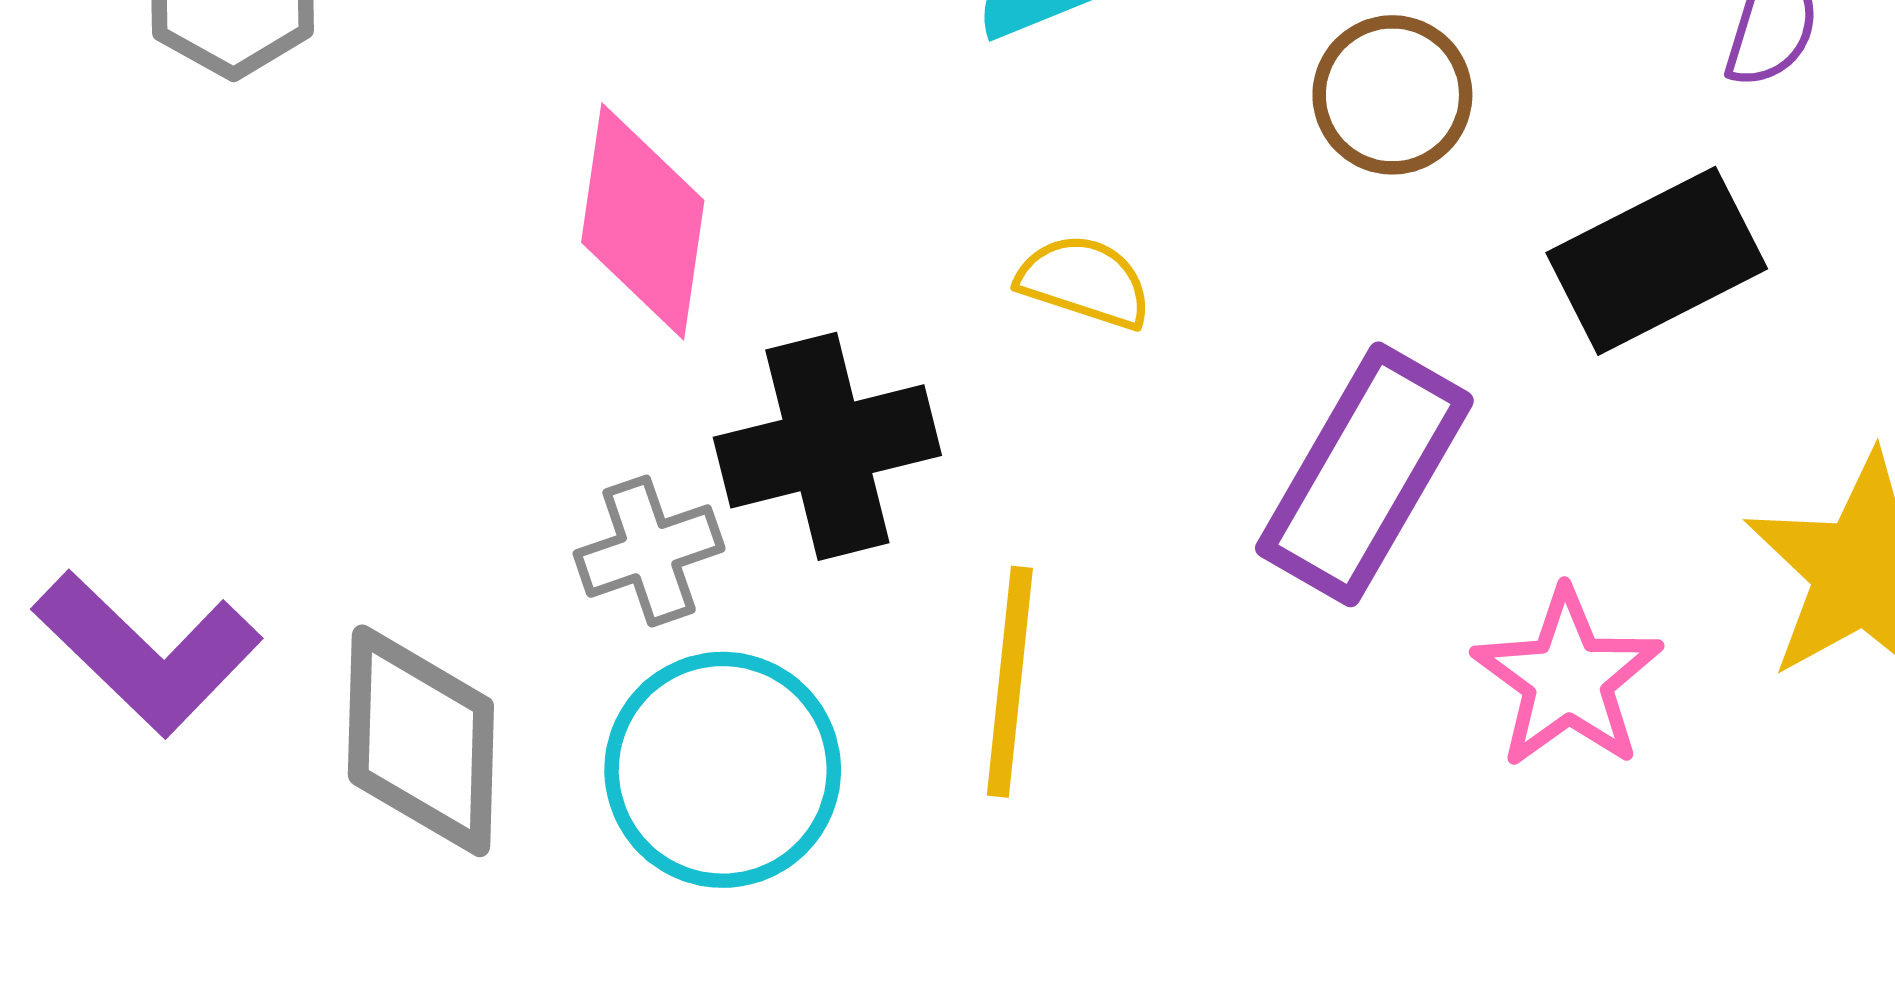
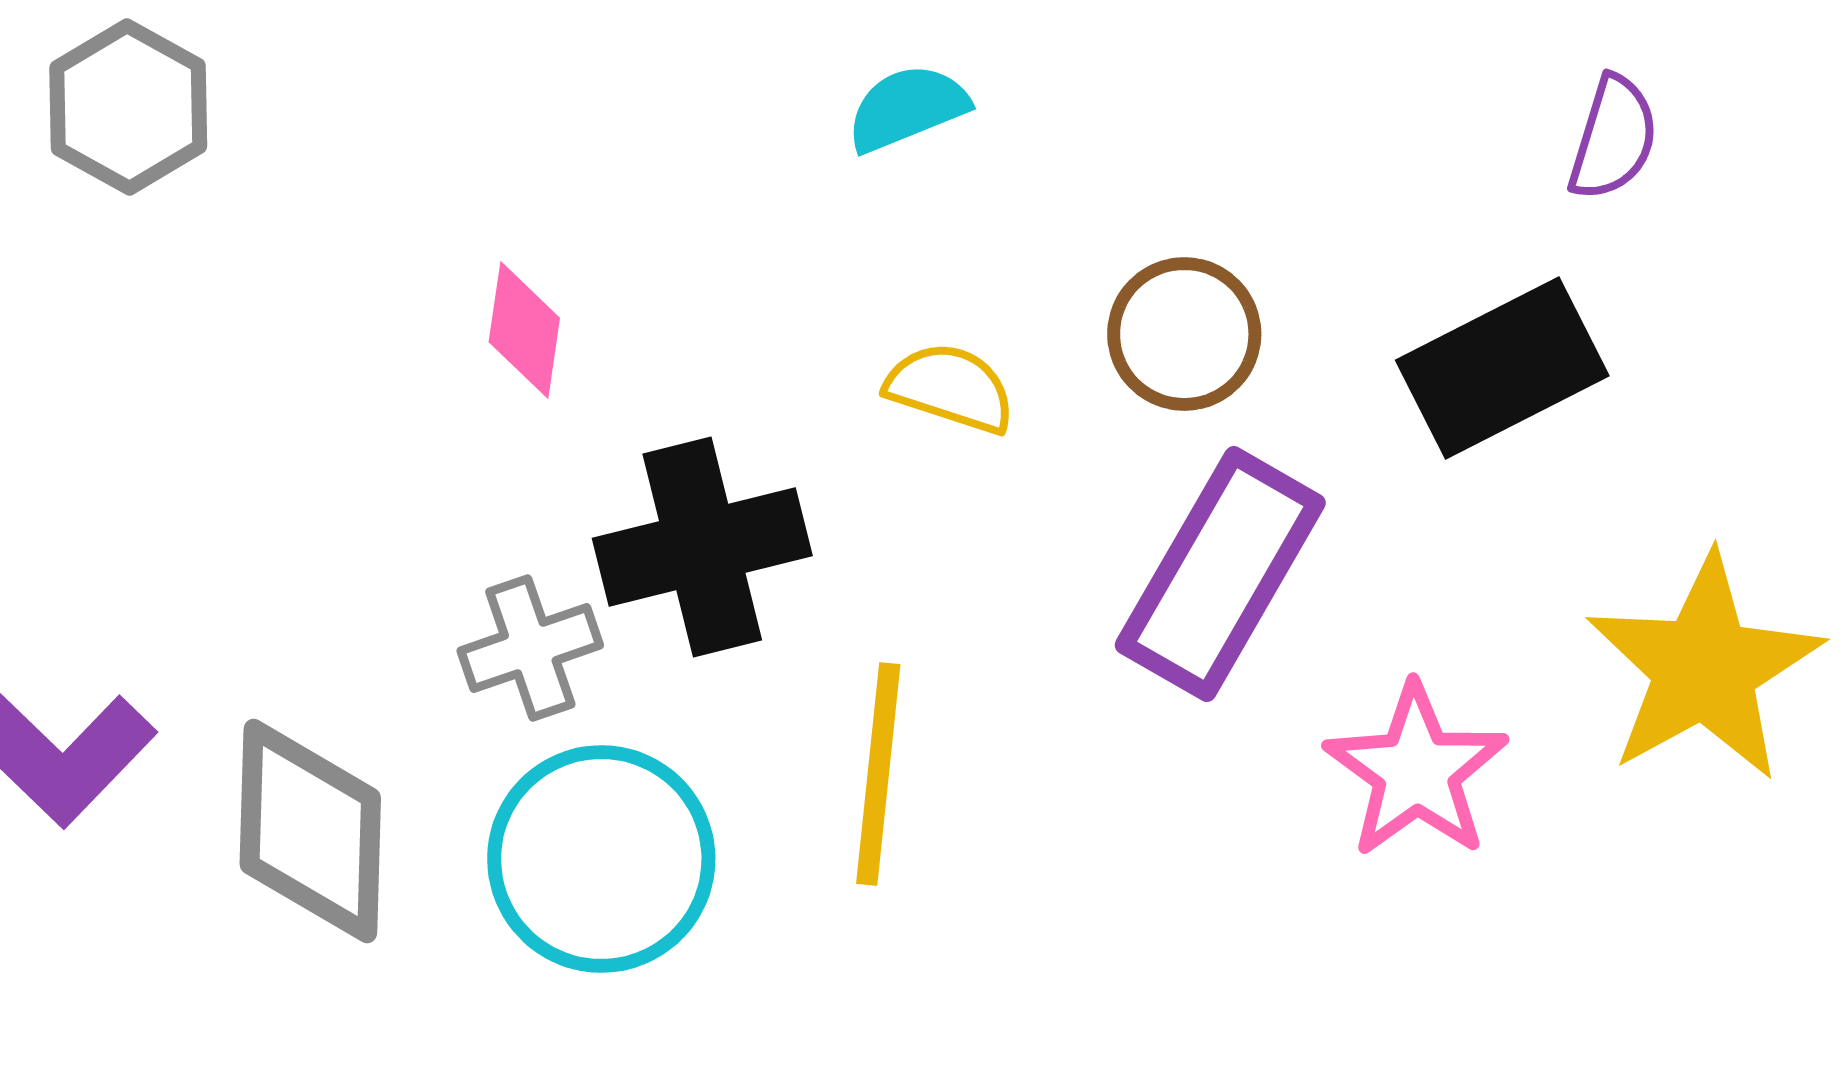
brown circle: (1392, 95) -> (1184, 334), moved
pink diamond: (643, 221) -> (524, 330), size x0.6

